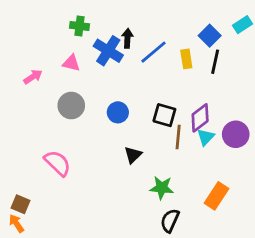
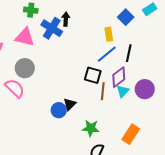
blue line: (153, 52) -> (107, 54), moved
black line: (215, 62) -> (129, 53), moved
pink triangle: (71, 63) -> (25, 37), size x1.5
blue circle: (118, 112) -> (59, 110), moved
pink semicircle: (58, 163) -> (15, 88), moved

